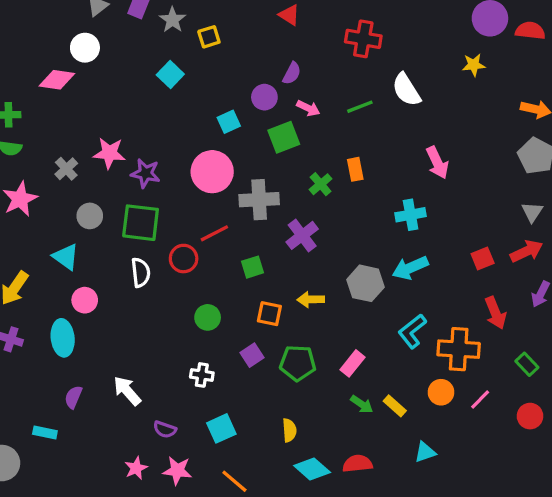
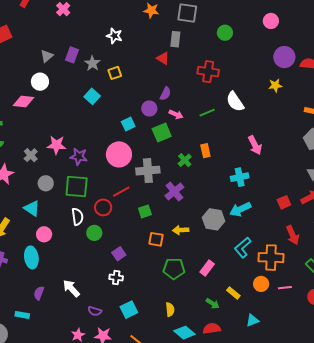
green circle: (208, 317) -> (94, 233), moved
purple square: (252, 355) -> (119, 254), moved
pink line: (480, 399) -> (285, 288), turned 40
green arrow: (362, 404) -> (213, 304), moved

